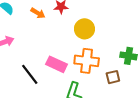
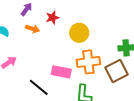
brown square: (113, 77) -> (116, 71), size x1.6

